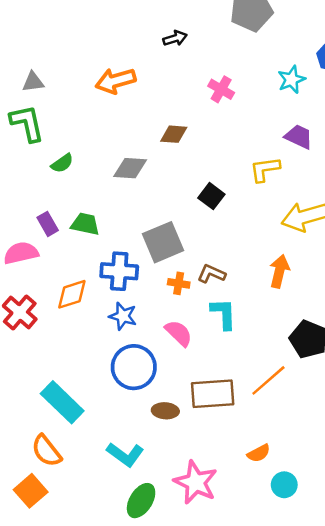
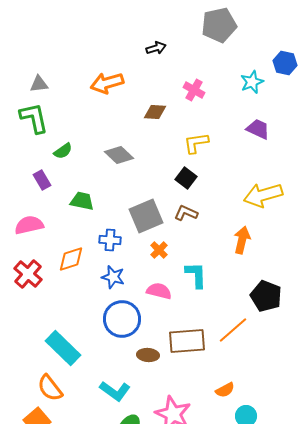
brown diamond: (174, 134) -> (155, 112), moved
gray diamond: (130, 168) -> (119, 155), turned 40
yellow L-shape: (265, 169) -> (196, 143), moved
purple rectangle: (48, 224) -> (42, 180), moved
blue cross: (119, 271) -> (110, 240), size x0.7
brown L-shape: (211, 274) -> (186, 213), moved
orange cross: (179, 283) -> (159, 250), turned 36
pink semicircle: (179, 333) -> (159, 291), turned -30

